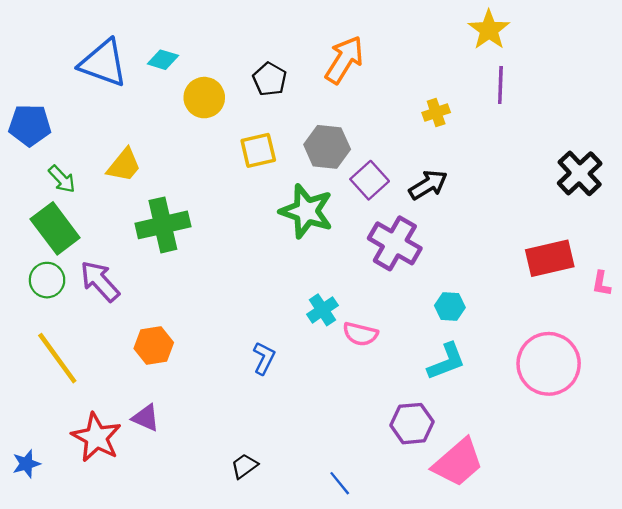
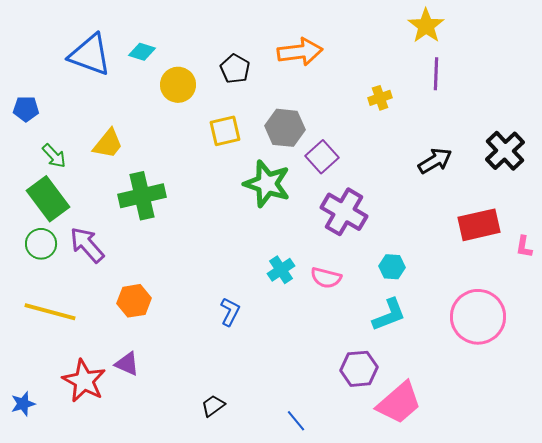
orange arrow: (344, 60) -> (300, 52), turned 51
blue pentagon: (30, 125) -> (26, 109), size x0.7
black arrow: (428, 185) -> (435, 161), moved
pink semicircle: (360, 334) -> (326, 278), moved
yellow line: (57, 358) -> (50, 312), turned -39

